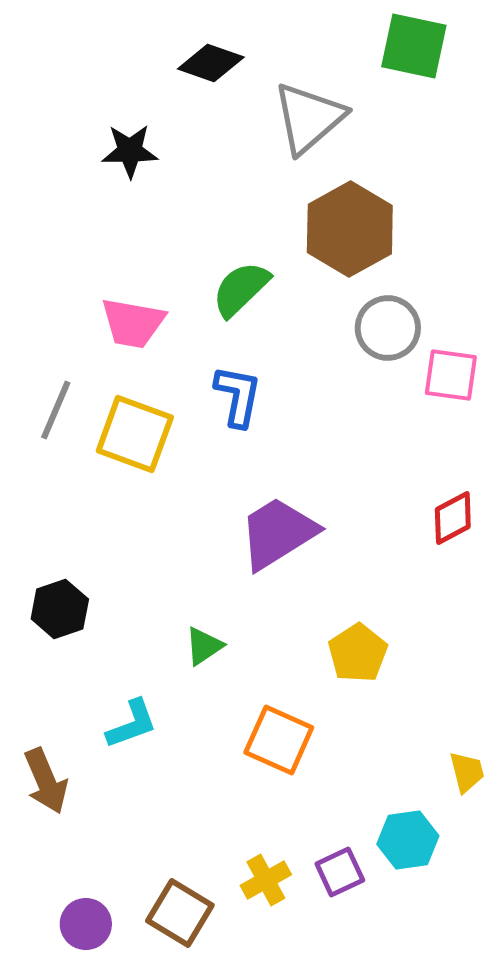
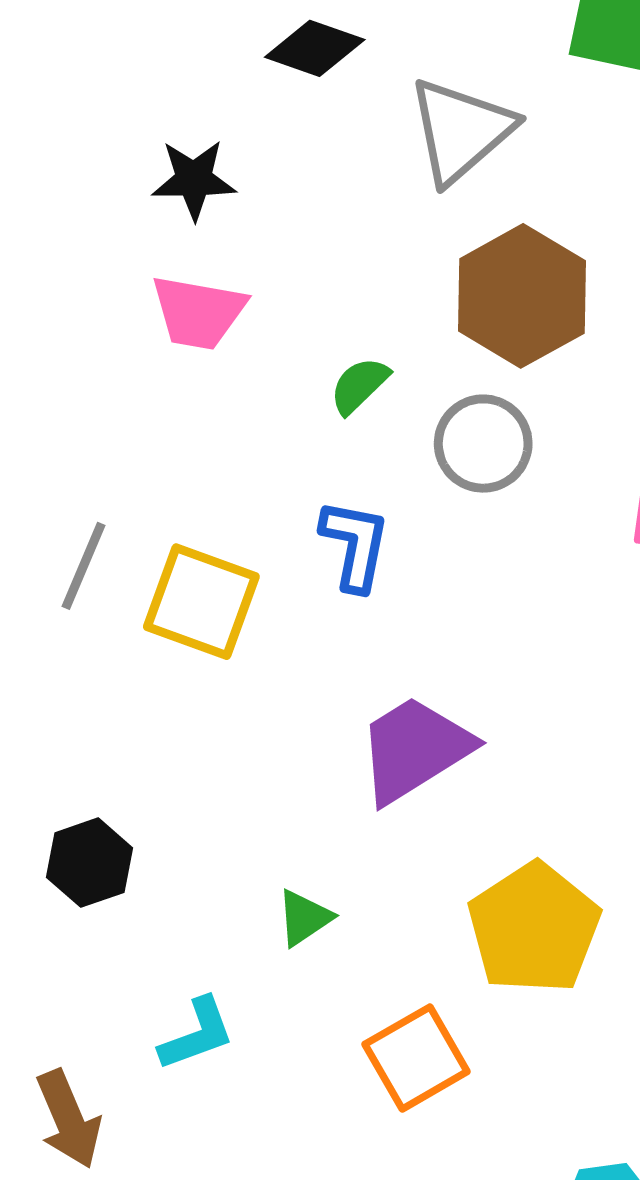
green semicircle: (241, 289) -> (359, 385), size x0.7
pink trapezoid: (133, 323) -> (198, 312), moved
gray circle: (388, 328) -> (483, 444), moved
yellow pentagon: (358, 653) -> (534, 928), size x1.5
orange square: (279, 740) -> (416, 1058), turned 36

